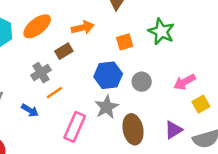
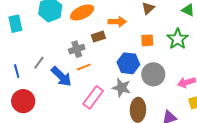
gray circle: (142, 82) -> (153, 74), size x1.5
gray star: (107, 107) -> (121, 88), turned 30
blue arrow: (30, 110) -> (61, 76), size x1.6

